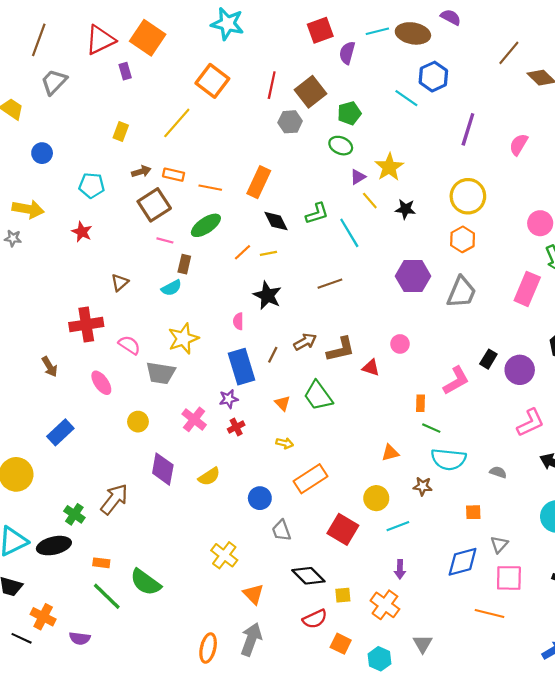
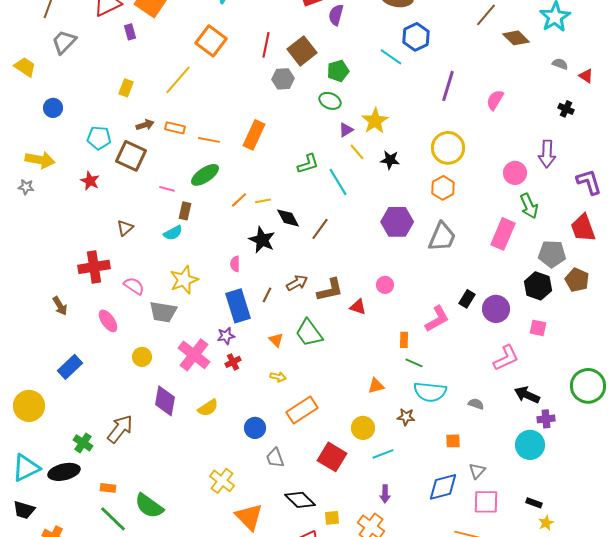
brown square: (154, 205) -> (131, 156), moved, turned -32
black diamond: (276, 221) -> (288, 218), moved
brown line: (330, 284) -> (320, 229), turned -35
pink cross: (194, 419) -> (194, 355), size x1.4
orange triangle: (253, 594) -> (249, 517), size x1.4

